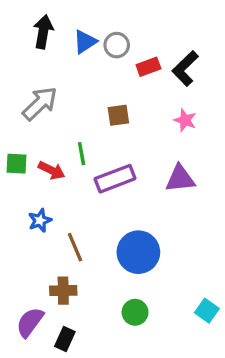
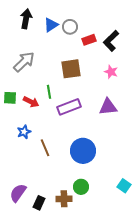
brown square: (118, 115) -> (71, 69), size x1.5
brown cross: (63, 291) -> (64, 199), moved

